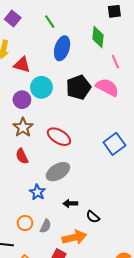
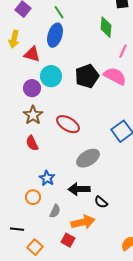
blue ellipse: (62, 48) -> (55, 35), moved
pink line: (115, 62) -> (123, 51), turned 48
gray ellipse: (58, 172) -> (88, 158), moved
black arrow: (70, 203) -> (79, 189), size x1.5
orange circle: (25, 223) -> (33, 197), moved

